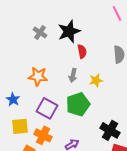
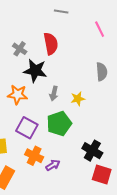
black star: (69, 31) -> (35, 71), moved, turned 30
red semicircle: (82, 51) -> (51, 44), moved, size x1.5
orange cross: (43, 135) -> (34, 156), moved

